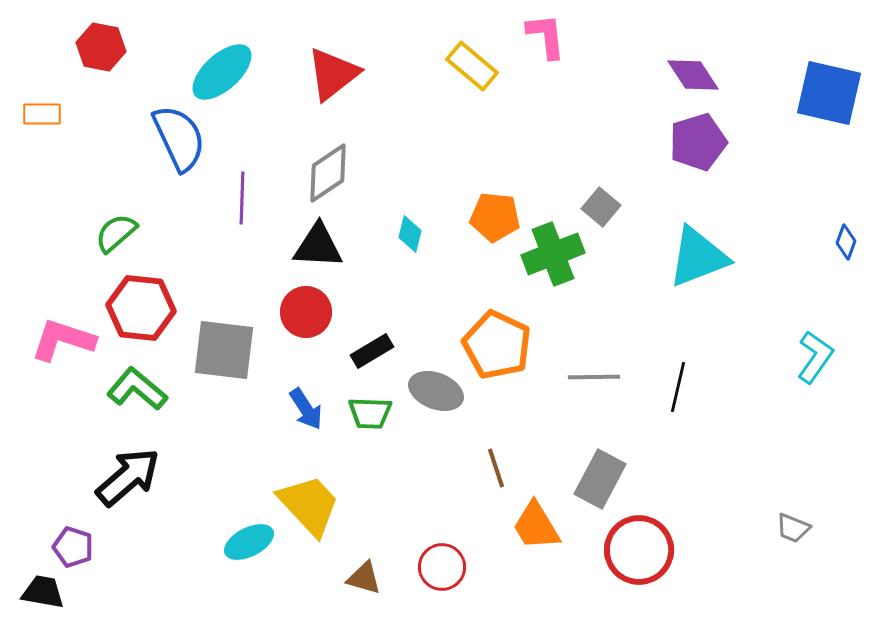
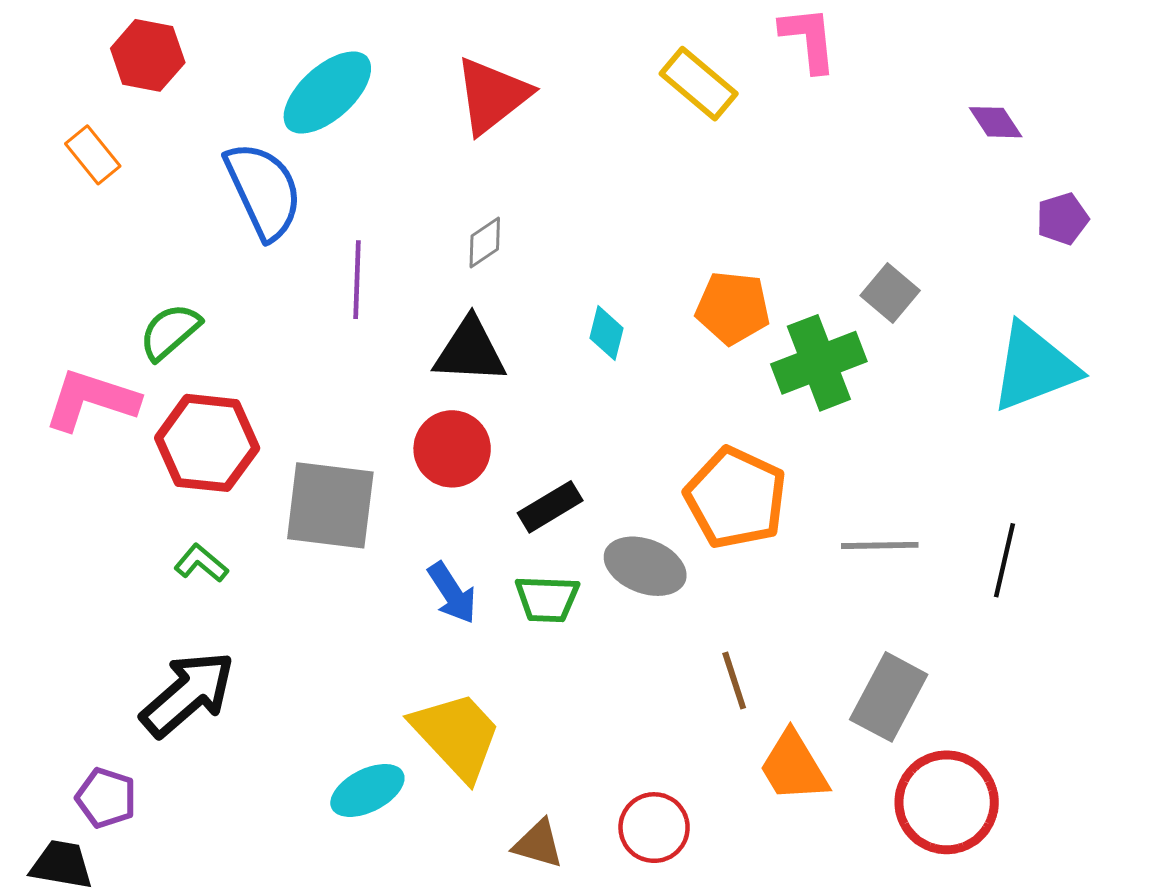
purple diamond: (693, 75) -> (996, 122), moved, size x0.7
orange rectangle: (42, 114) -> (93, 155), moved, turned 51
purple pentagon: (698, 142) -> (1062, 219), moved, size x0.6
gray diamond: (328, 173) -> (485, 242), size x0.6
pink L-shape: (63, 340) -> (91, 400), moved
green L-shape: (137, 389) -> (201, 563), size x0.6

